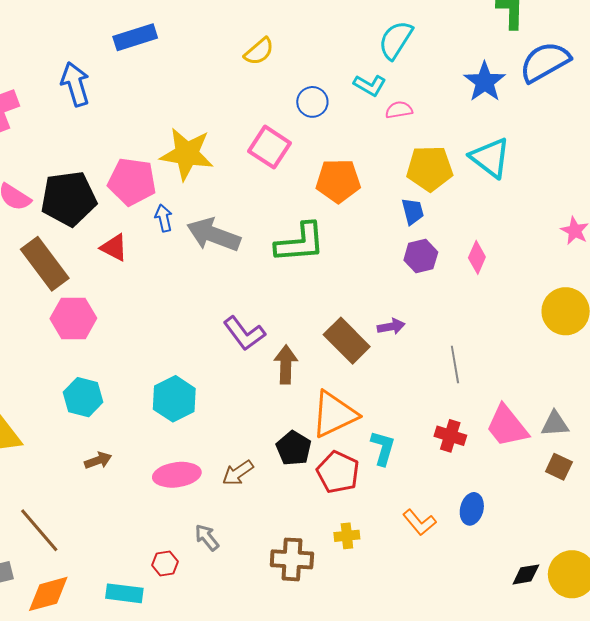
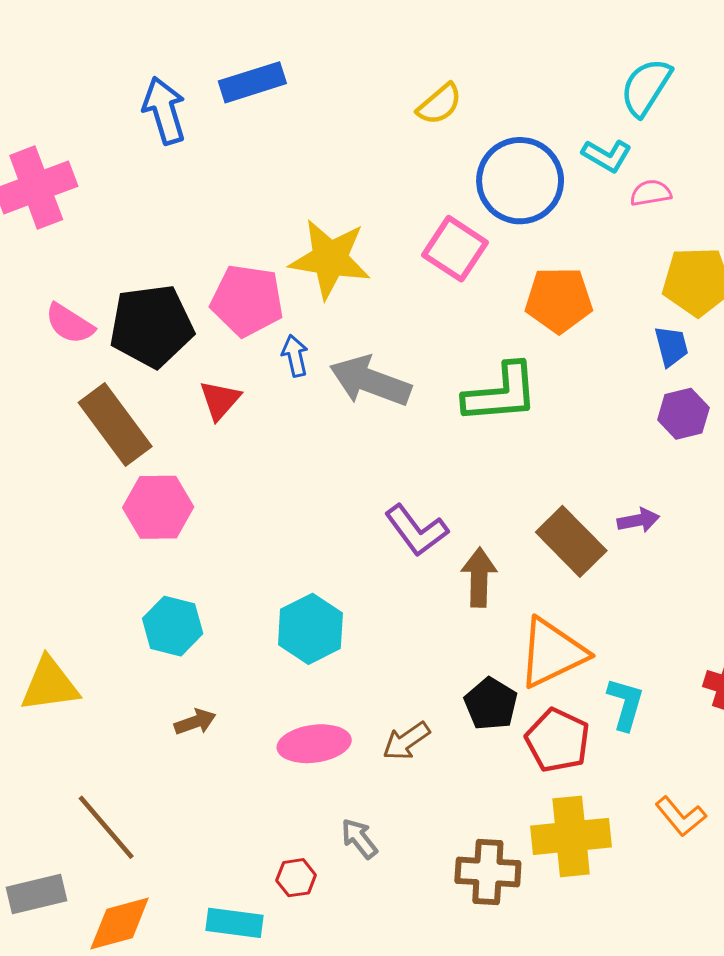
blue arrow: (75, 84) -> (164, 111), moved
blue circle: (312, 102) -> (520, 181), size x1.8
red triangle: (114, 247) -> (220, 400), turned 44
yellow cross: (347, 536) -> (571, 836), size x2.0

